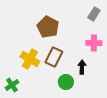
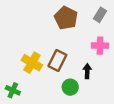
brown pentagon: (48, 27) -> (66, 18), moved
green cross: (12, 85) -> (13, 90), turned -32

